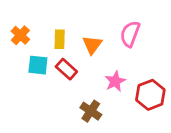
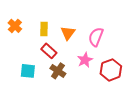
pink semicircle: (130, 34) -> (96, 37), moved
cyan square: (38, 65) -> (28, 71), moved
brown cross: (91, 111) -> (58, 71), moved

